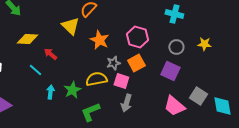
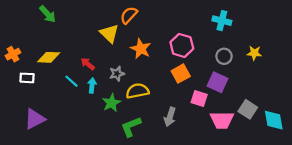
yellow diamond: (27, 39) -> (49, 57), moved
gray star: (113, 63) -> (117, 74), moved
pink square: (121, 81) -> (199, 98), moved
cyan arrow: (50, 92) -> (92, 85), moved
pink trapezoid: (174, 106) -> (222, 120), turned -40

